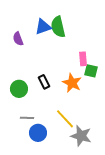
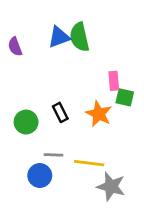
purple semicircle: (18, 39) -> (15, 47), moved
gray line: (27, 118) -> (53, 155), moved
yellow line: (65, 119) -> (89, 163), turned -40
blue circle: (38, 133) -> (40, 176), moved

